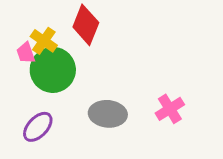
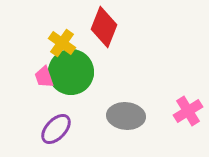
pink trapezoid: (26, 53) -> (44, 77), moved

